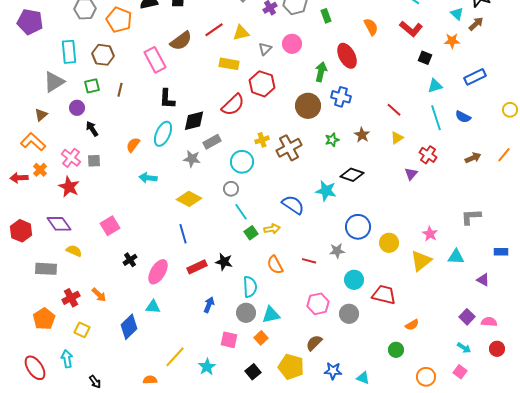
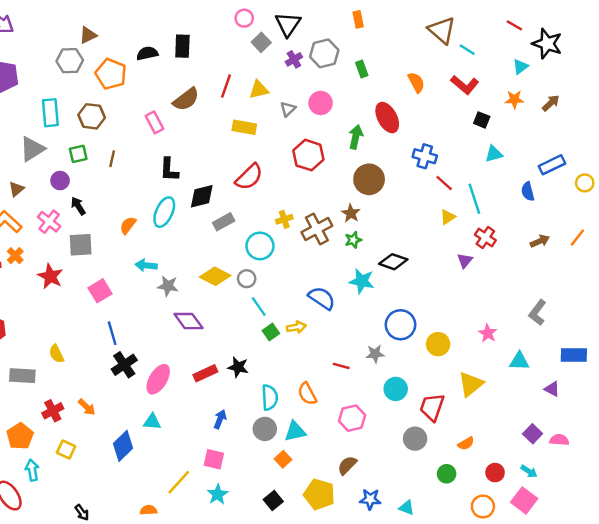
cyan triangle: (457, 14) -> (520, 67), turned 40
brown arrow: (476, 24) -> (551, 103), moved
red line: (214, 30) -> (226, 86), turned -36
pink rectangle: (155, 60) -> (155, 122), size x0.7
blue rectangle: (475, 77) -> (552, 165), moved
red hexagon: (262, 84) -> (308, 155), moved
blue cross: (341, 97) -> (425, 156), moved
brown circle: (308, 106) -> (369, 179), moved
blue semicircle: (463, 117) -> (528, 191), turned 49
cyan line: (436, 118) -> (474, 199), moved
brown star: (362, 135) -> (351, 213), moved
green star: (332, 140) -> (353, 240), moved
pink cross: (71, 158) -> (49, 222), moved
gray star: (192, 159) -> (168, 286), moved
gray square: (94, 161) -> (81, 245), size x1.5
yellow diamond: (189, 199) -> (215, 276), moved
gray L-shape: (471, 217) -> (537, 313), turned -50
purple diamond: (59, 224) -> (188, 321), moved
pink square: (110, 226) -> (100, 291), moved
blue line: (183, 234) -> (112, 333), moved
yellow semicircle: (74, 251) -> (56, 354), turned -140
blue rectangle: (501, 252) -> (574, 355), size x1.5
black cross: (130, 260) -> (124, 365), size x1.5
yellow triangle: (421, 261) -> (471, 384), moved
orange semicircle: (275, 265) -> (307, 394), moved
red trapezoid: (384, 295) -> (432, 407), turned -85
gray circle: (349, 314) -> (415, 439), moved
pink square: (229, 340) -> (214, 459), moved
red circle: (497, 349) -> (495, 473), moved
cyan arrow: (67, 359) -> (32, 470), moved
pink square: (460, 372) -> (524, 500), size x1.5

